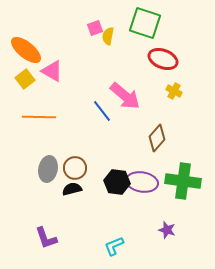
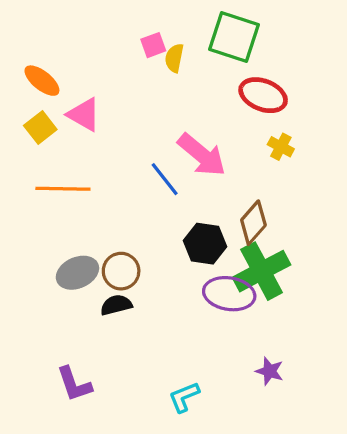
orange ellipse: (26, 50) -> (42, 81), size x0.7
gray ellipse: (48, 169) -> (77, 273), turned 55
green cross: (183, 181) -> (261, 271), moved, turned -36
black hexagon: (117, 182) -> (205, 244), moved

